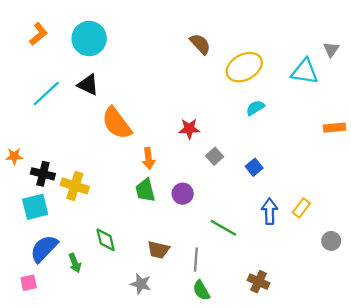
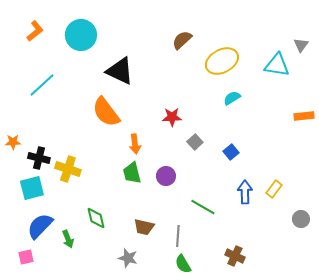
brown semicircle: (200, 44) -> (182, 40), turned -90
black triangle: (88, 85) -> (120, 71), moved, size x1.4

